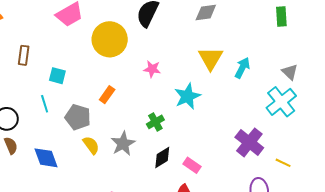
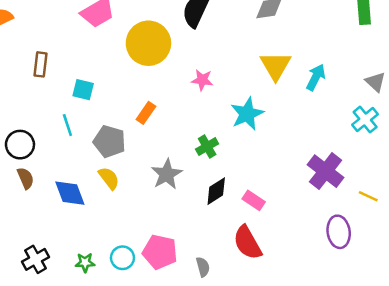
cyan cross: (281, 102) -> (365, 119), size x0.7
yellow semicircle: (91, 145) -> (109, 178), moved

